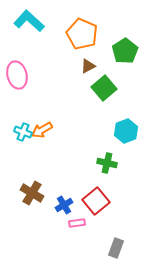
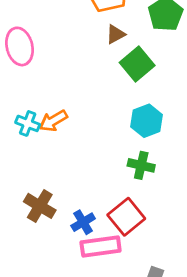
cyan hexagon: (126, 131) -> (147, 121), moved
pink rectangle: (77, 223) -> (101, 246), size x1.8

